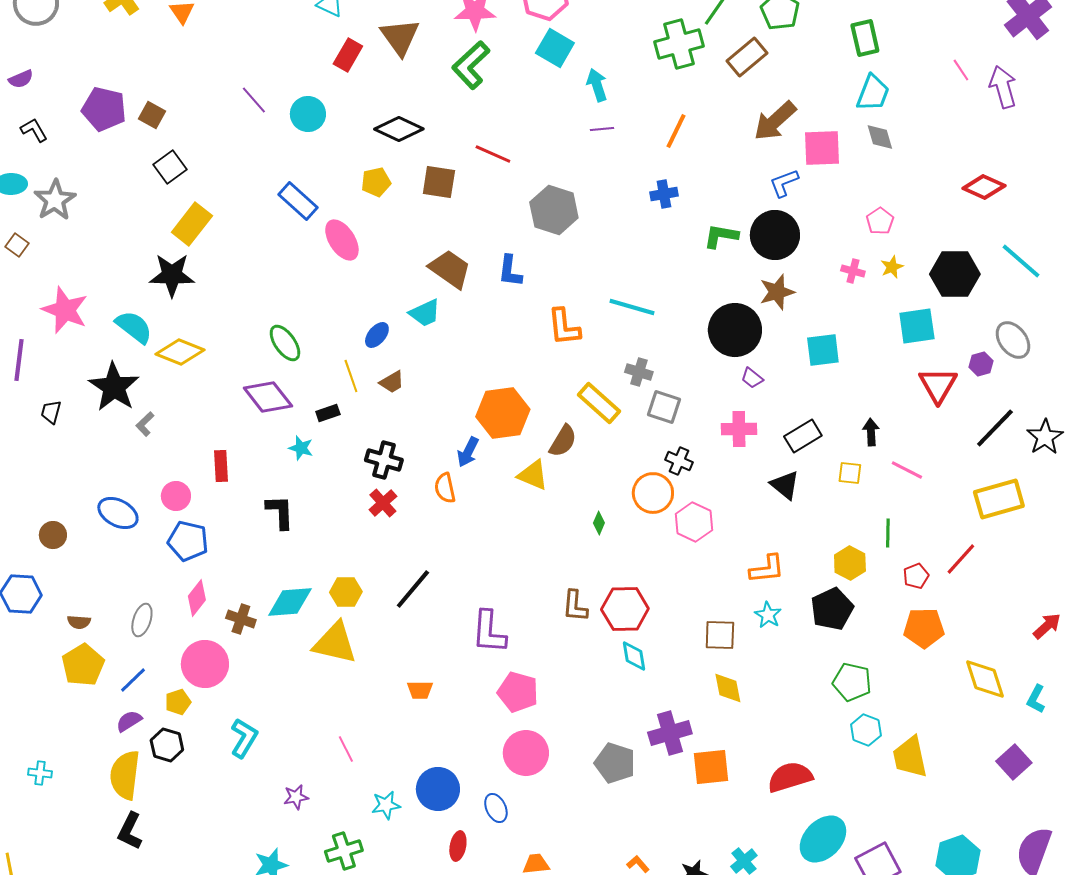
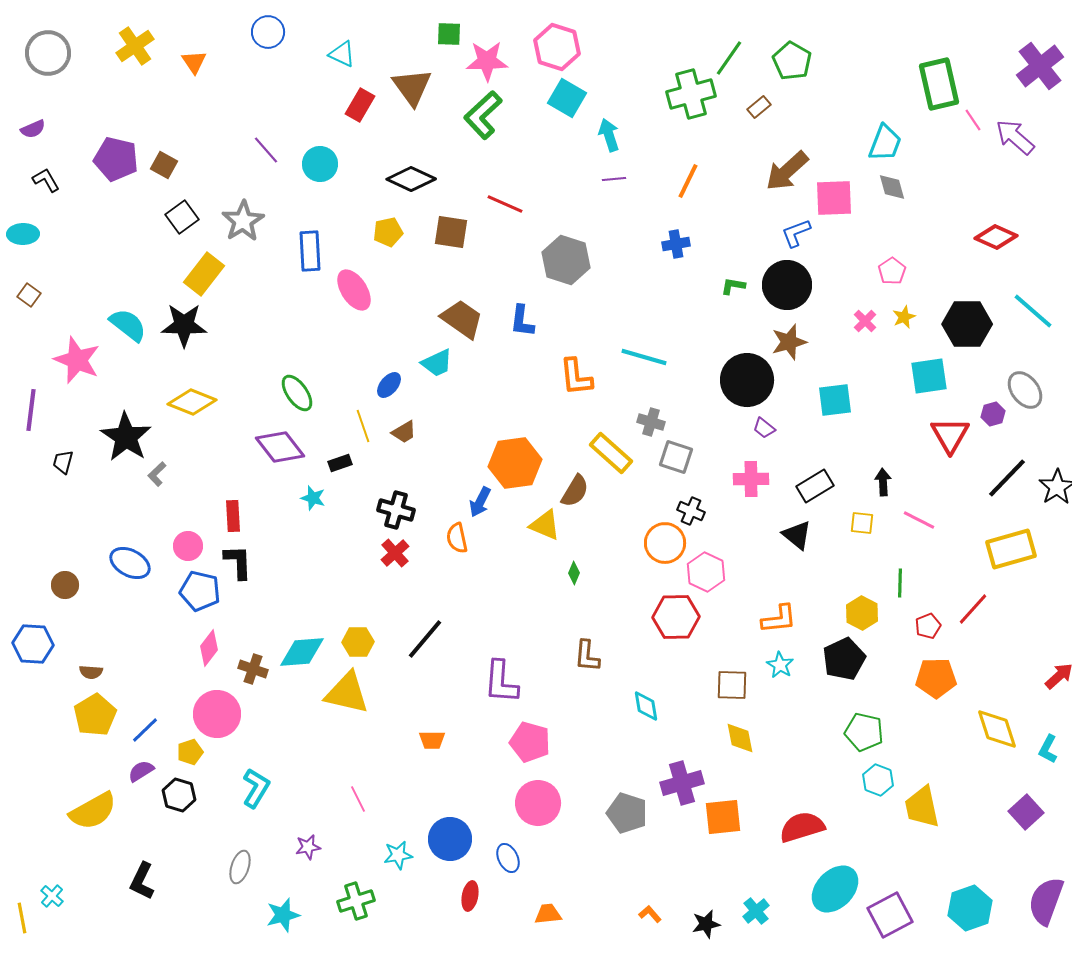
green rectangle: (865, 38) -> (939, 84), moved, size x1.4
brown rectangle: (747, 57) -> (759, 107), size x0.6
purple arrow: (1003, 87) -> (1015, 137), turned -33
gray star: (55, 200) -> (243, 221), moved
blue rectangle: (298, 201) -> (310, 251), turned 45
green L-shape: (721, 236) -> (733, 286), size x0.7
pink cross: (853, 271) -> (865, 321), turned 30
cyan semicircle: (134, 327) -> (128, 325), moved
black L-shape: (280, 512) -> (238, 562), moved
green diamond: (599, 523) -> (574, 573), moved
red hexagon: (625, 609) -> (676, 617), moved
gray ellipse: (142, 620) -> (240, 867), moved
cyan cross: (40, 773) -> (52, 896), moved, turned 35
yellow semicircle: (125, 775) -> (93, 811), moved, turned -126

